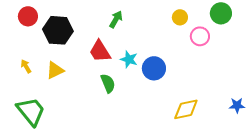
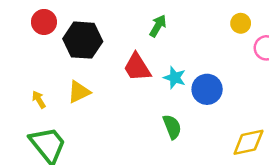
yellow arrow: (26, 66) -> (39, 100), moved
green semicircle: (108, 83) -> (172, 127), moved

